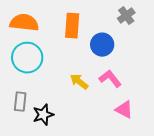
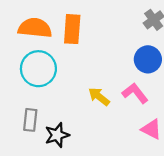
orange rectangle: (72, 26) -> (72, 29), moved
blue circle: (102, 45) -> (148, 59), moved

